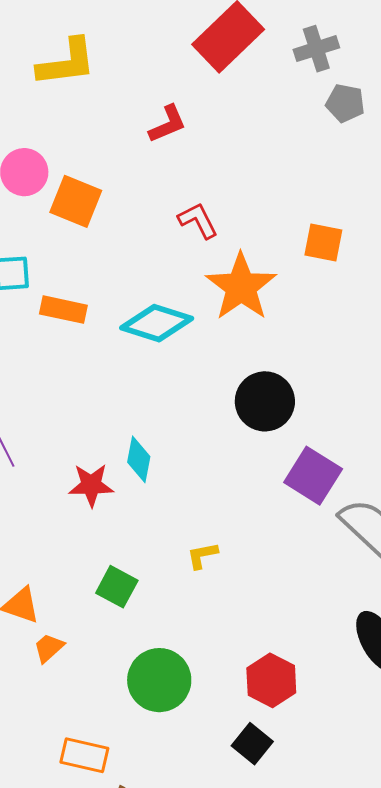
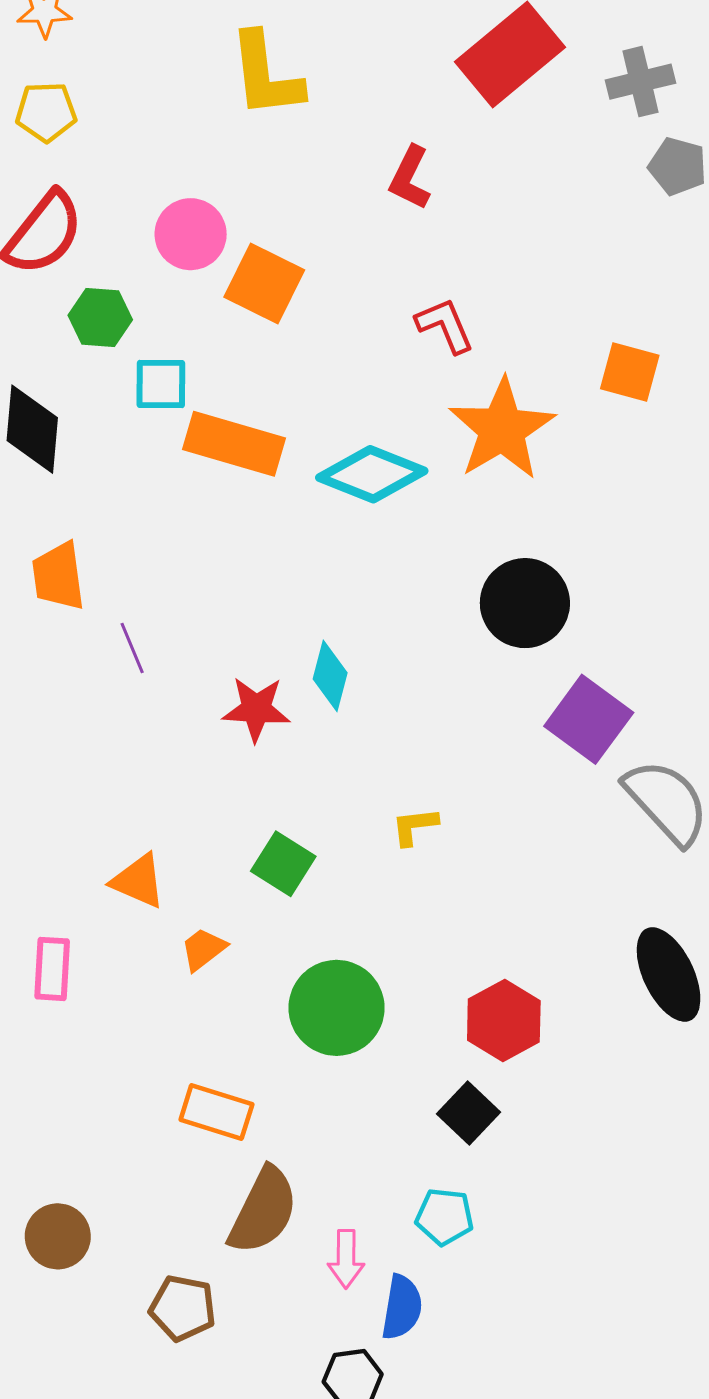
yellow L-shape: (67, 62) -> (266, 75), turned 86
red L-shape: (168, 124) -> (410, 178), turned 135
orange rectangle: (63, 310) -> (234, 444), size x1.4
orange trapezoid: (49, 648) -> (203, 949), moved

